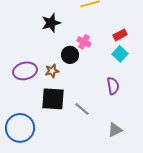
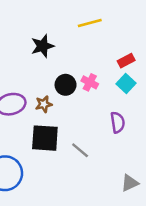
pink cross: (84, 42) -> (90, 82), moved
gray triangle: (115, 130) -> (130, 183), moved

